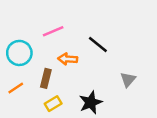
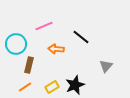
brown rectangle: (46, 78) -> (29, 65), moved
orange line: (16, 88) -> (25, 87), moved
yellow rectangle: (53, 104) -> (52, 87), moved

